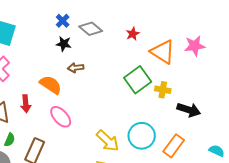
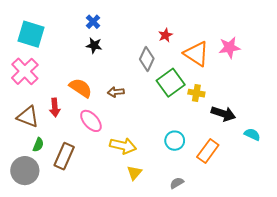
gray diamond: (91, 29) -> (147, 59), moved, turned 75
brown arrow: (76, 68) -> (116, 92), moved
cyan circle: (142, 136) -> (175, 141), size x0.7
yellow arrow: (108, 141) -> (123, 146), moved, turned -30
cyan semicircle: (217, 151) -> (252, 134), moved

